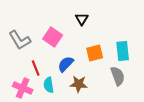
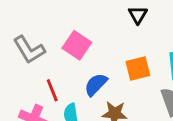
black triangle: (82, 19) -> (138, 15), moved

